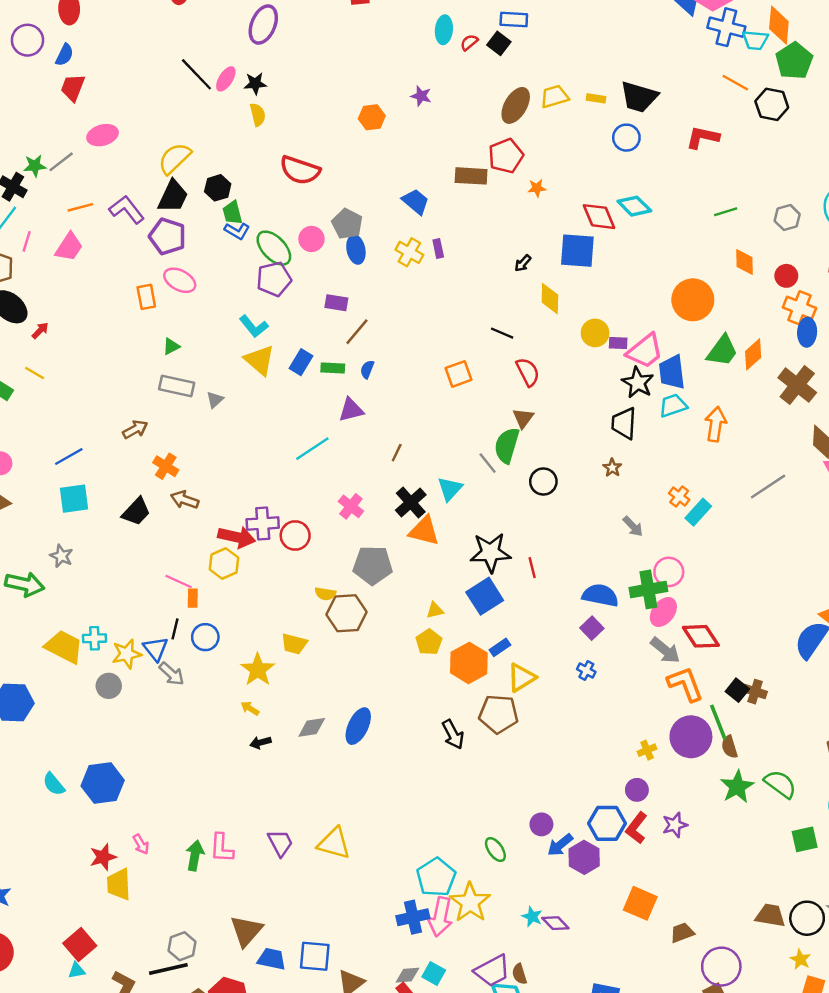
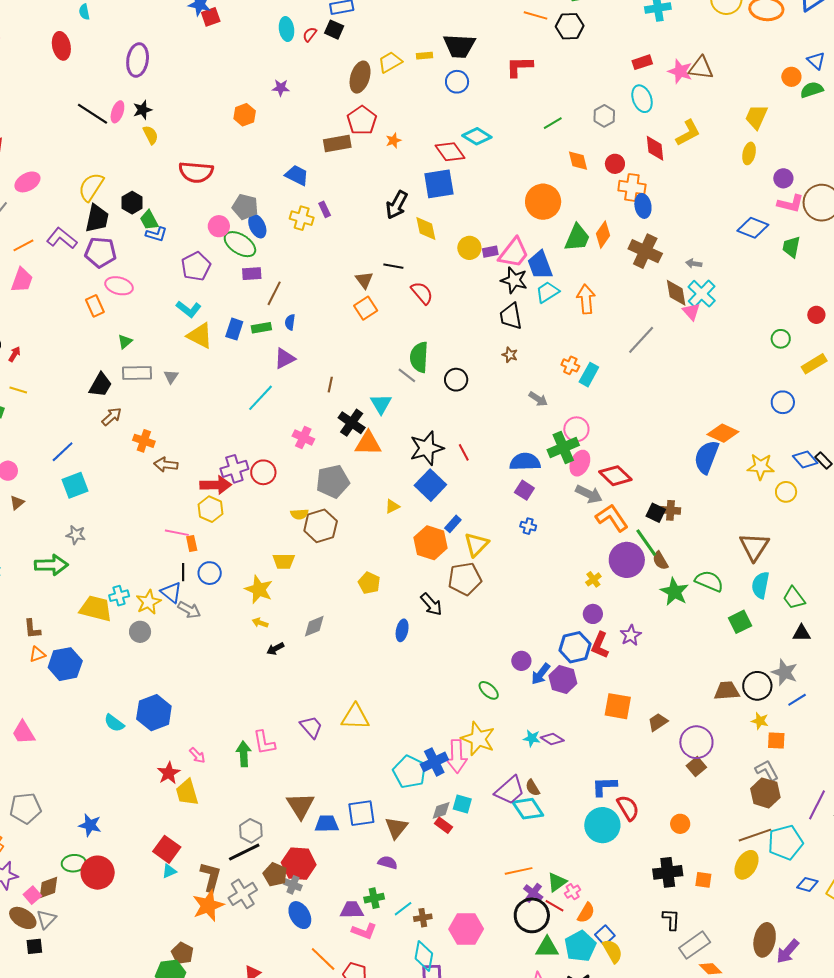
green ellipse: (274, 248) -> (240, 244), moved
black arrow: (523, 263) -> (397, 205), size x1.8
brown triangle: (523, 418) -> (364, 280), moved
black trapezoid: (136, 512) -> (100, 385), moved
yellow pentagon: (429, 642) -> (369, 583), moved
blue ellipse: (358, 726) -> (402, 630), moved, size x0.7
cyan pentagon: (436, 877) -> (410, 772), moved

